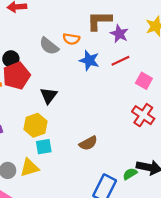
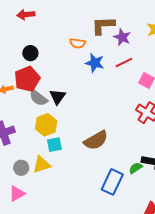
gray semicircle: (49, 46) -> (38, 98), moved
black circle: (11, 59) -> (30, 53), moved
brown semicircle: (88, 143) -> (96, 140), size x1.4

